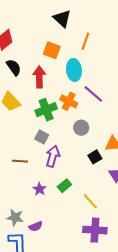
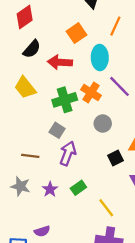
orange square: (52, 50) -> (76, 33), turned 30
black semicircle: (14, 67) -> (32, 49), turned 72
red arrow: (39, 77) -> (60, 62), turned -90
gray star: (15, 217) -> (20, 186), moved

